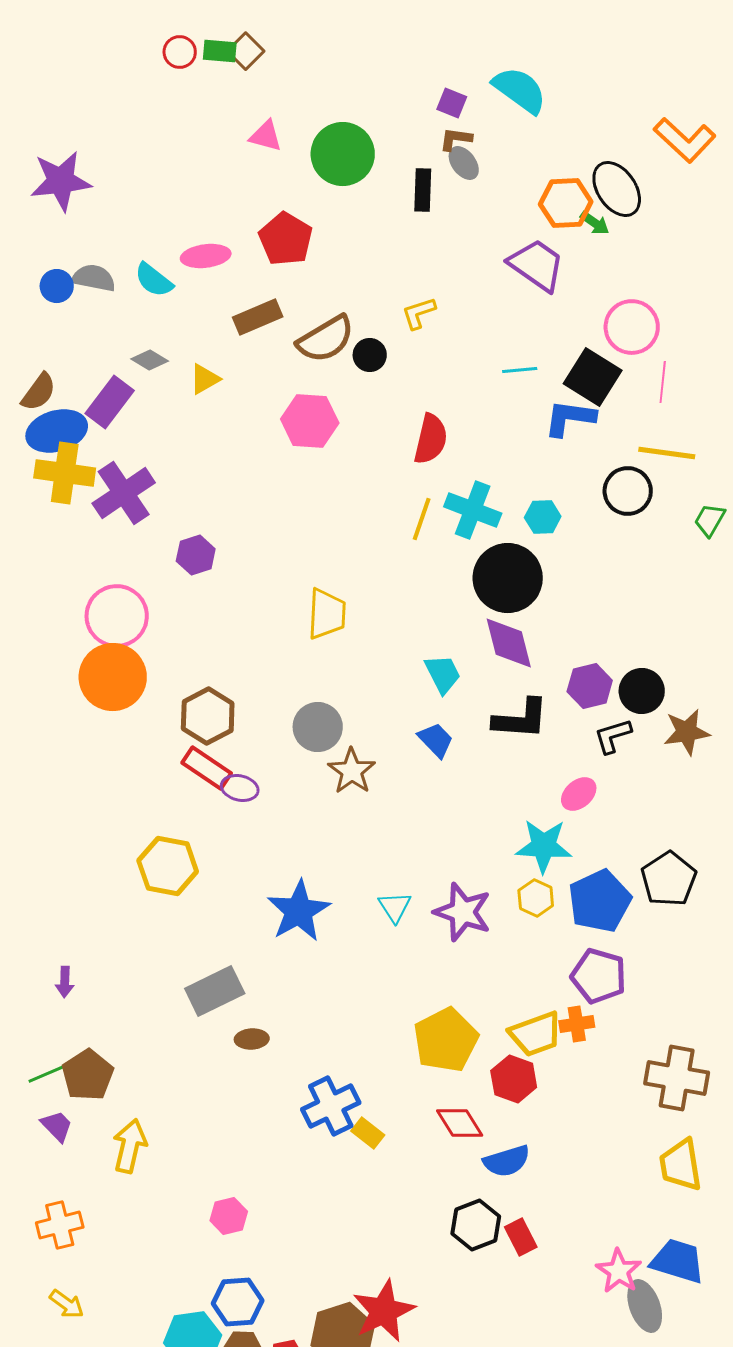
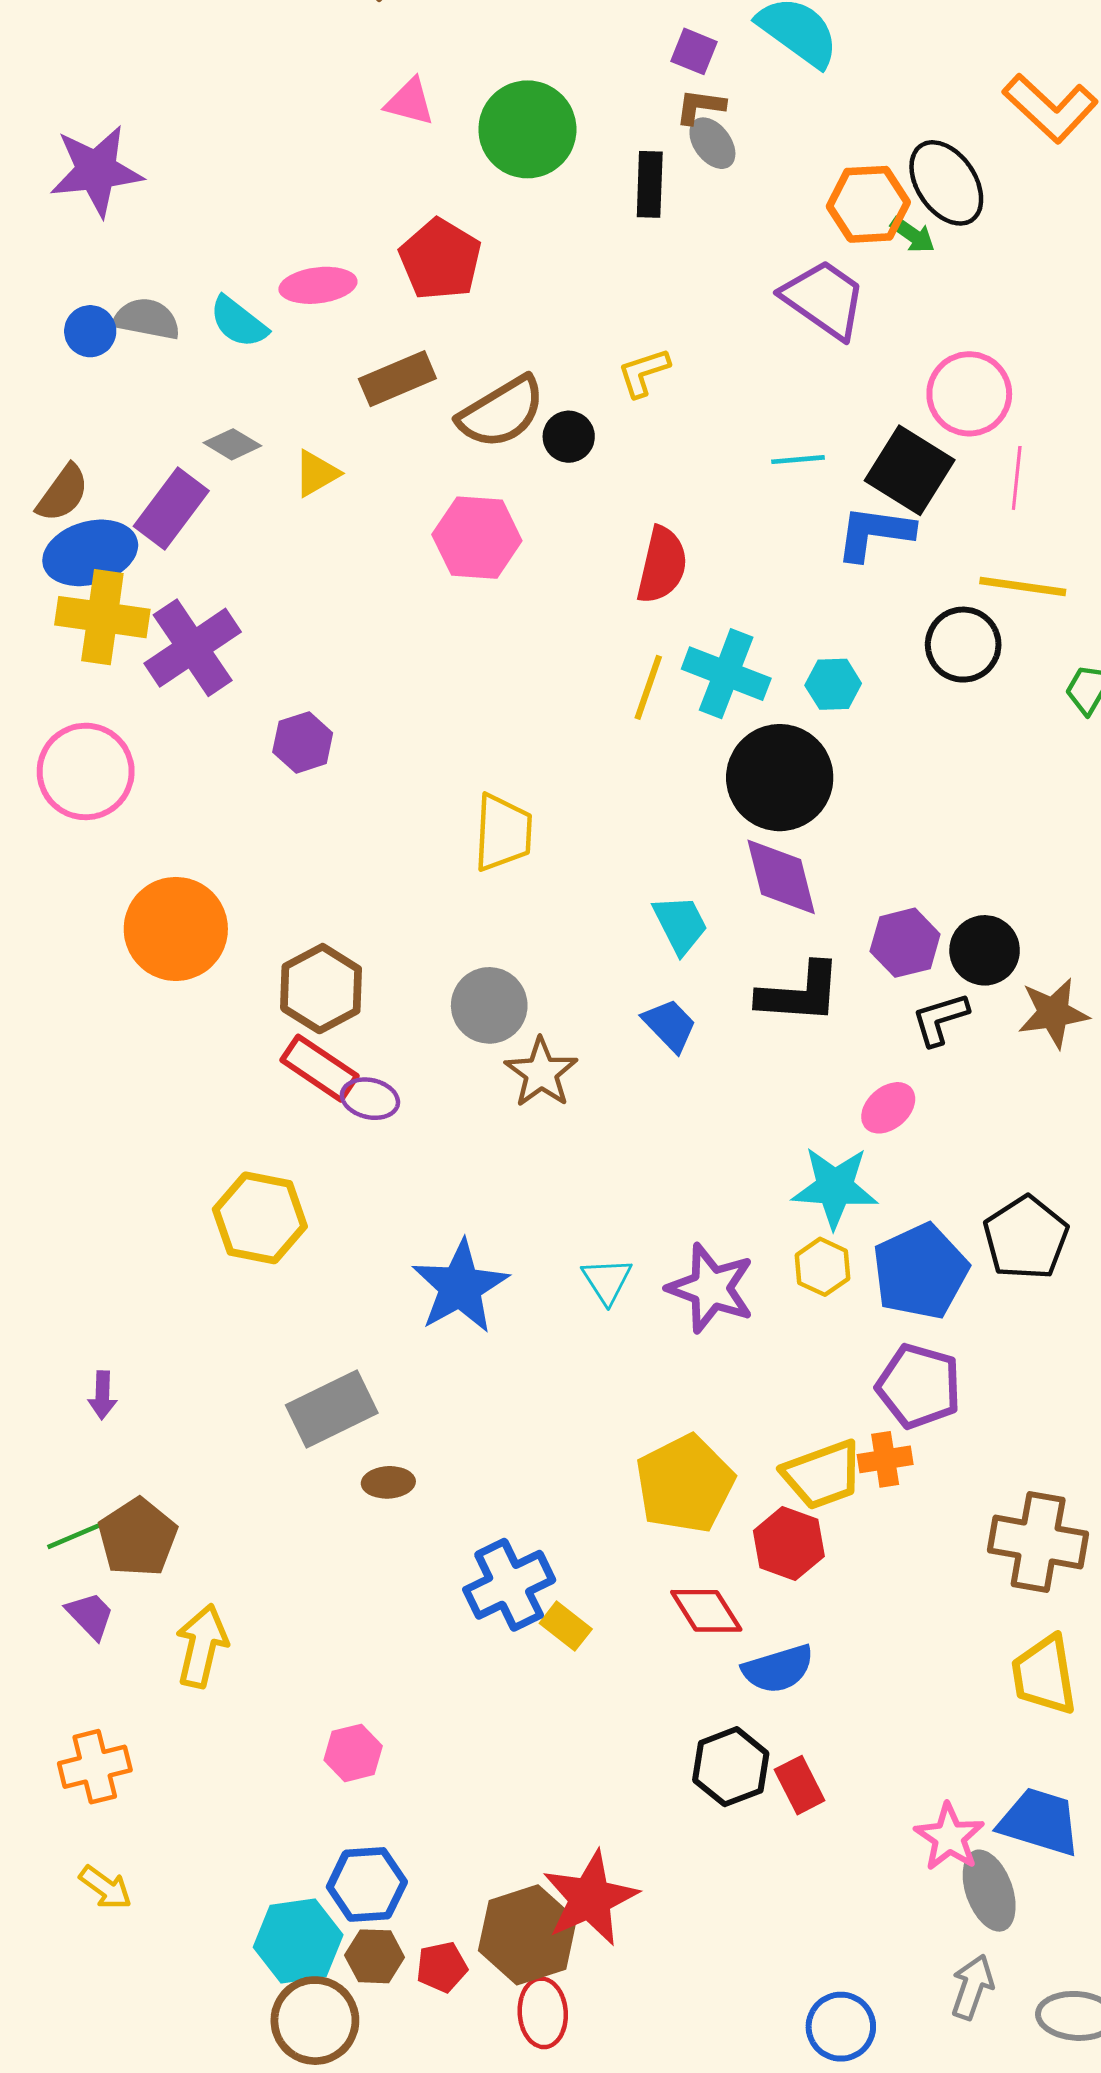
pink circle: (117, 616) -> (86, 771), moved

